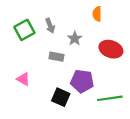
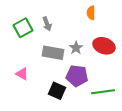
gray star: (75, 38) -> (76, 48), moved
gray rectangle: (56, 57) -> (53, 53), size x1.5

